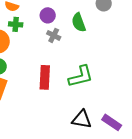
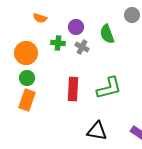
green cross: (16, 24) -> (58, 43), moved
black triangle: (82, 119) -> (97, 131), moved

